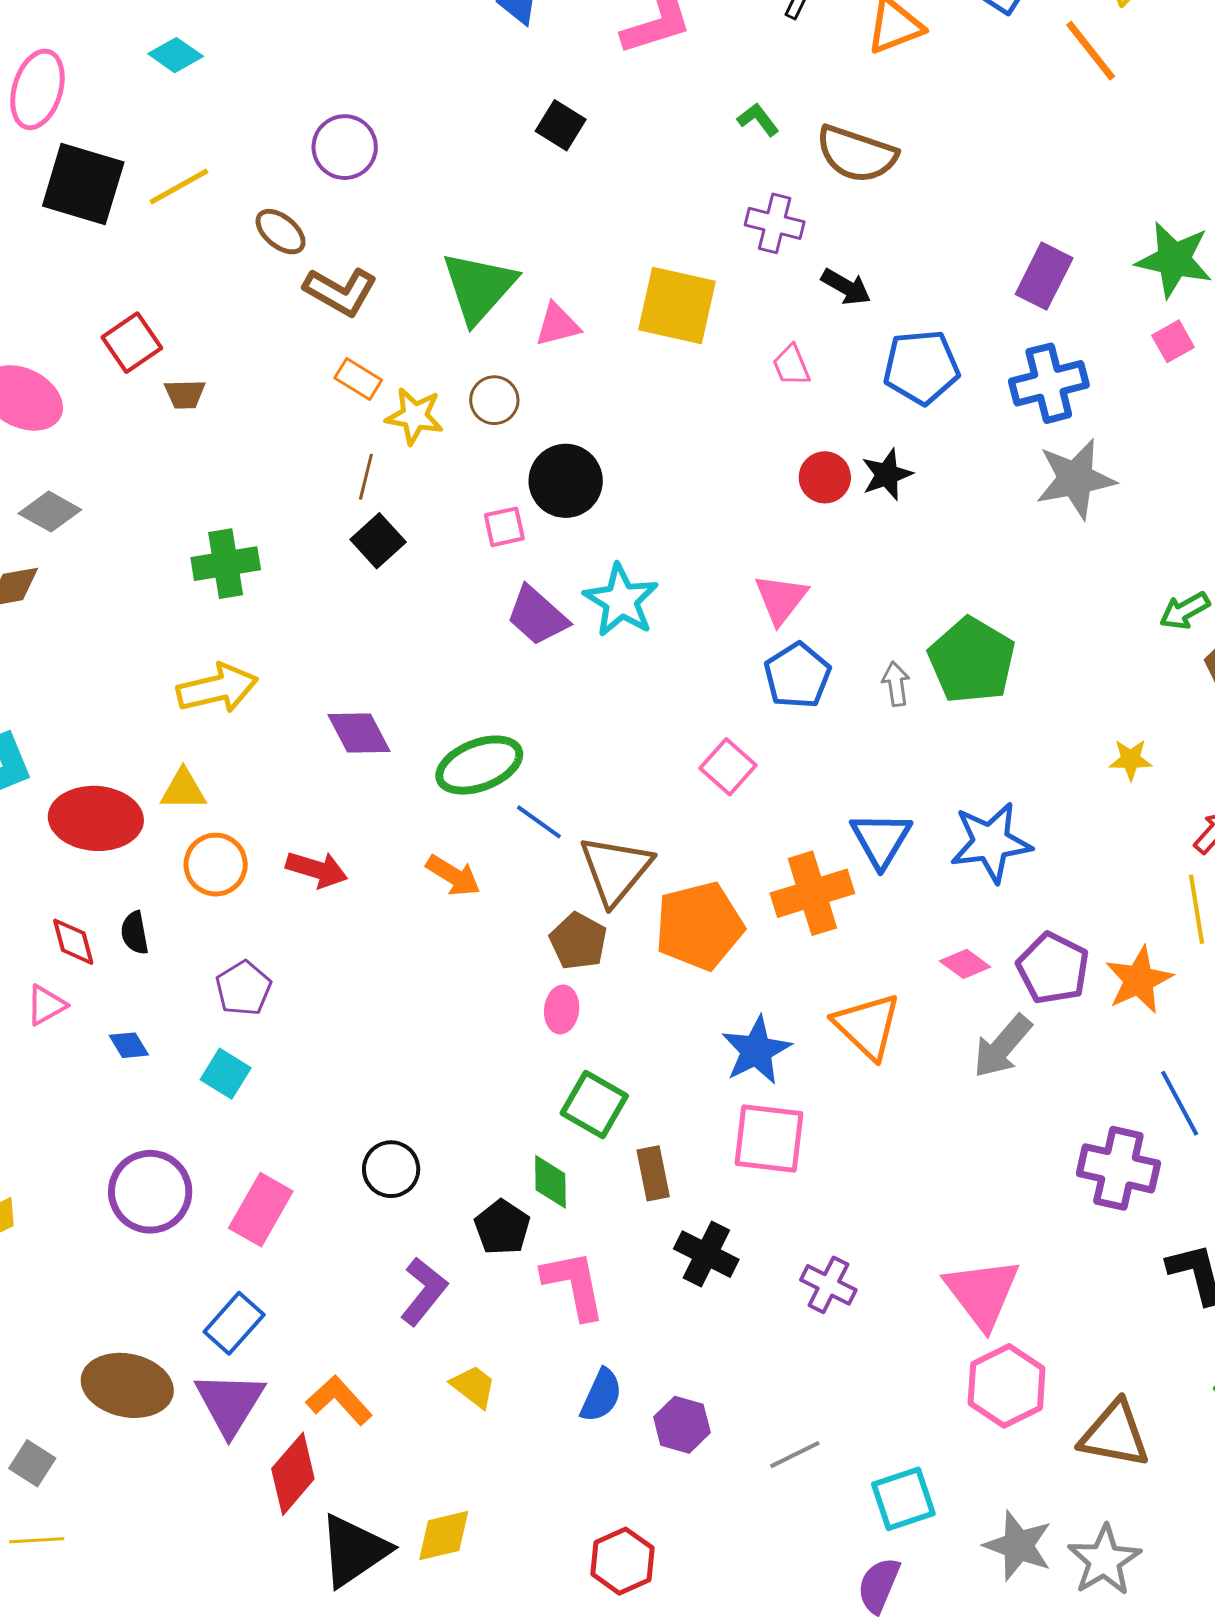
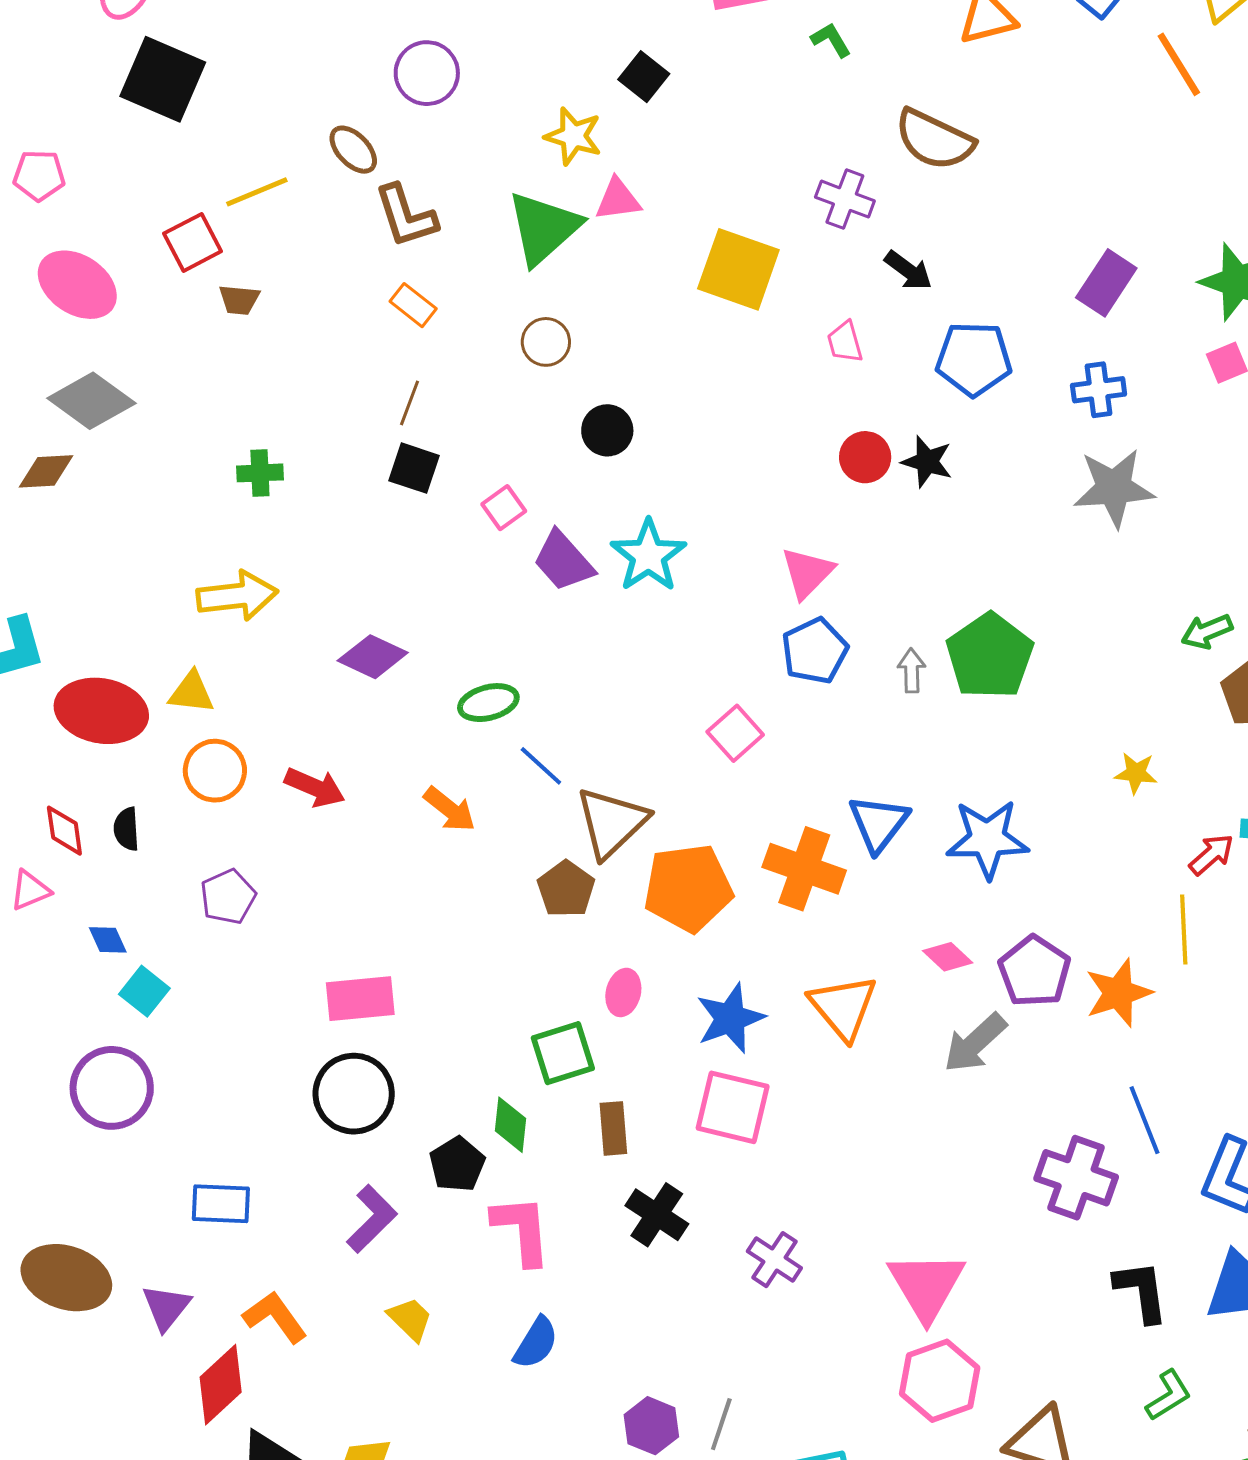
green L-shape: (758, 120) -> (831, 40), moved
yellow line: (179, 186) -> (257, 192), moved
brown L-shape: (340, 291) -> (406, 216), turned 36
pink triangle: (557, 325) -> (618, 199), moved
blue cross: (1049, 383) -> (1099, 390), size x0.7
yellow star: (415, 416) -> (573, 136), moved
black star: (887, 475) -> (927, 462), turned 30
black circle: (566, 481) -> (607, 430), size x0.7
gray diamond: (50, 512) -> (91, 401), size x1.4
pink square: (504, 527) -> (504, 508), moved, turned -30
black square: (378, 541) -> (414, 468), turned -36
green cross: (226, 564) -> (260, 473), size x0.7
purple diamond: (359, 733) -> (373, 657), turned -44
green ellipse: (479, 765) -> (488, 703), size x0.7
orange cross: (812, 893) -> (804, 869), turned 30
pink ellipse: (562, 1009) -> (623, 992), moved
cyan square: (226, 1074) -> (144, 991), moved
green square: (594, 1104) -> (563, 1053), turned 36
black circle: (391, 1169) -> (354, 1094), size x1.4
pink rectangle: (261, 1210) -> (360, 999), moved, turned 48
blue rectangle: (234, 1323) -> (221, 1204), moved, turned 44
purple triangle: (230, 1403) -> (166, 1307), size x0.7
purple hexagon: (682, 1425) -> (651, 1426), moved
gray line: (795, 1455) -> (721, 1424), turned -52

